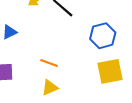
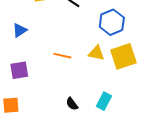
yellow triangle: (50, 88) -> (96, 53), moved, turned 42

